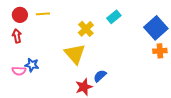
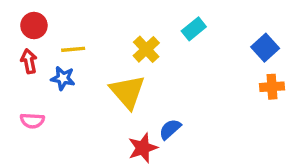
yellow line: (43, 14) -> (73, 49), moved
blue square: (156, 28) -> (265, 48), size x0.7
blue star: (32, 65) -> (63, 78), moved

